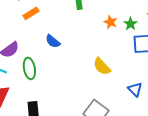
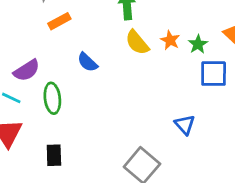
yellow semicircle: (102, 67) -> (137, 43), moved
blue triangle: (135, 89) -> (185, 125), moved

